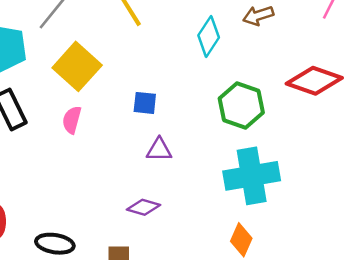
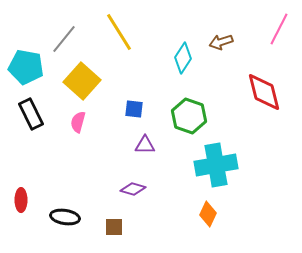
red diamond: (314, 81) -> (264, 92), turned 57
green hexagon: (241, 106) -> (189, 116), moved

